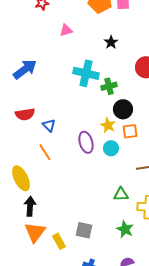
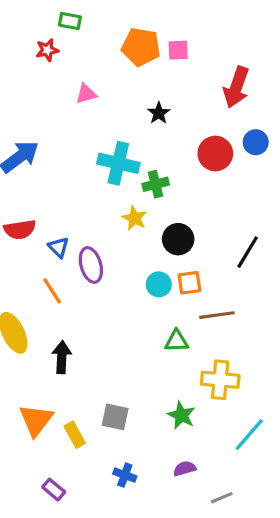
black circle: (123, 109) -> (178, 239), moved
yellow star: (108, 125) -> (135, 218), moved
orange square: (130, 131) -> (189, 283), moved
purple ellipse: (86, 142) -> (91, 265), moved
green triangle: (121, 194) -> (177, 341), moved
black arrow: (30, 206) -> (62, 357), moved

